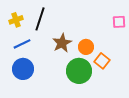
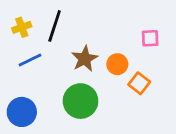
pink square: (119, 22) -> (150, 38), moved
blue circle: (23, 69) -> (22, 112), moved
green circle: (79, 71) -> (80, 101), moved

